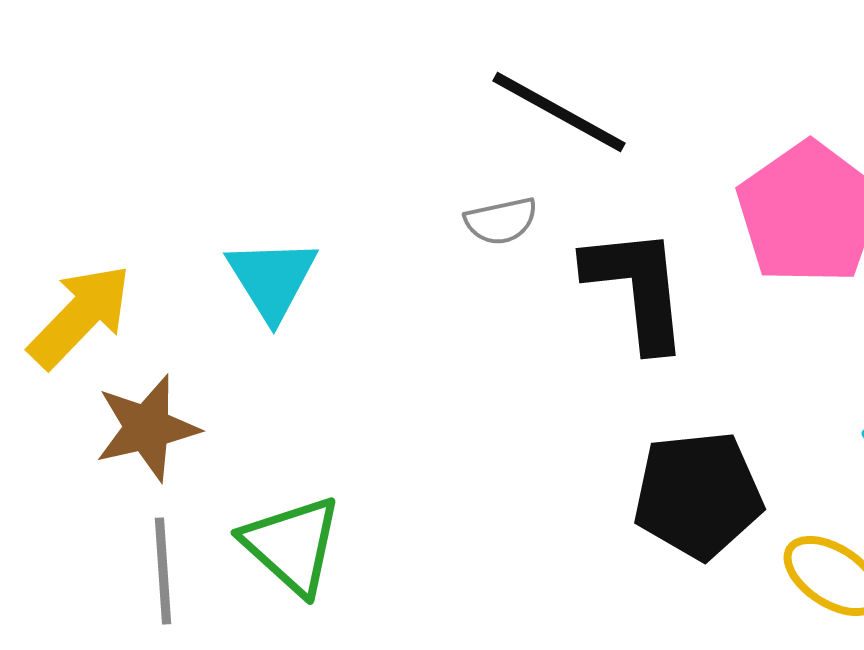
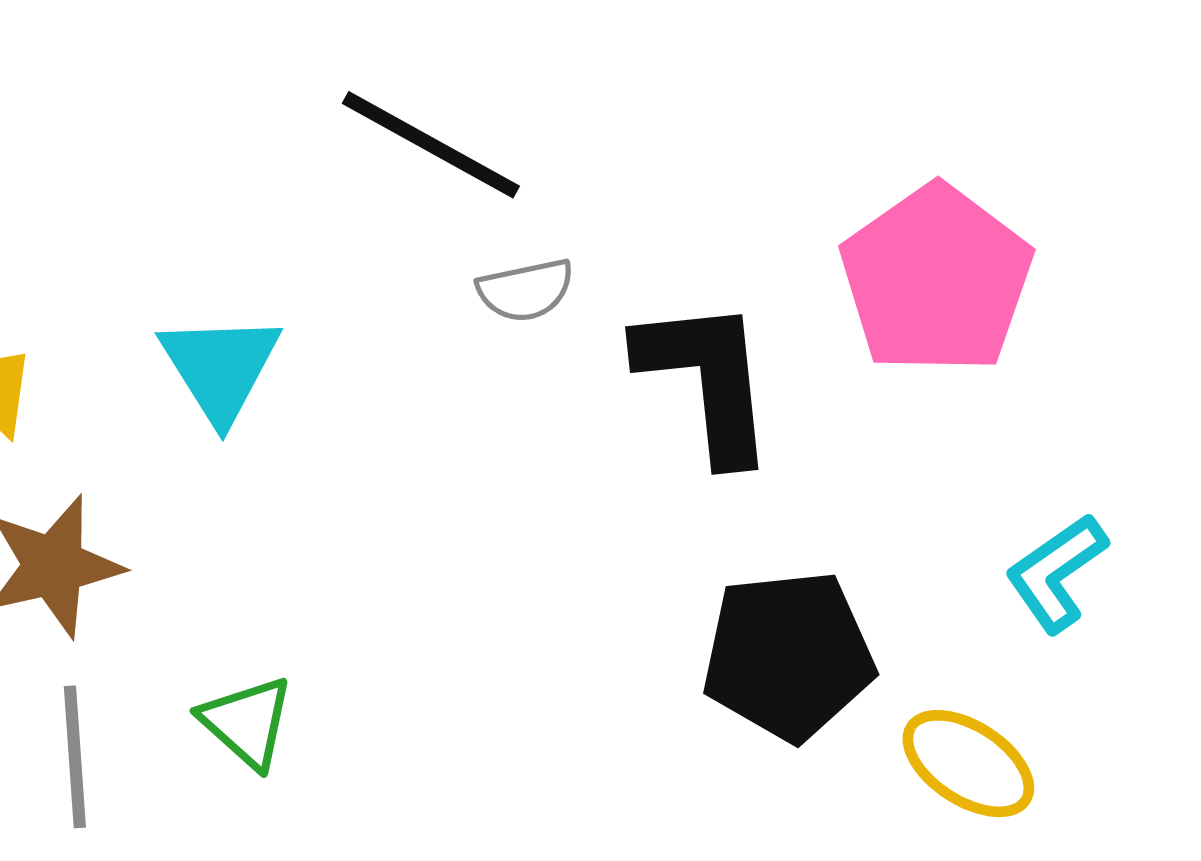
black line: (559, 112) -> (431, 145), moved
green triangle: (292, 545) -> (247, 722), size x0.7

